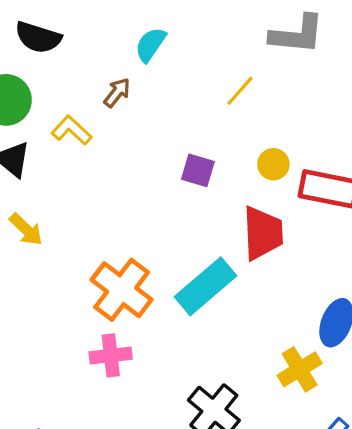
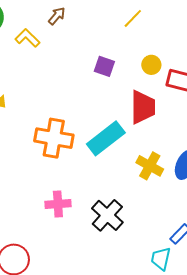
orange cross: (122, 290) -> (54, 138), turned -30
pink cross: (111, 355) -> (58, 204), moved
yellow cross: (300, 369) -> (150, 166), moved, turned -32

